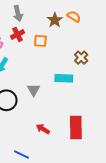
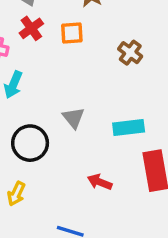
brown cross: (81, 58) -> (130, 53), moved
cyan rectangle: (64, 78) -> (129, 128), moved

